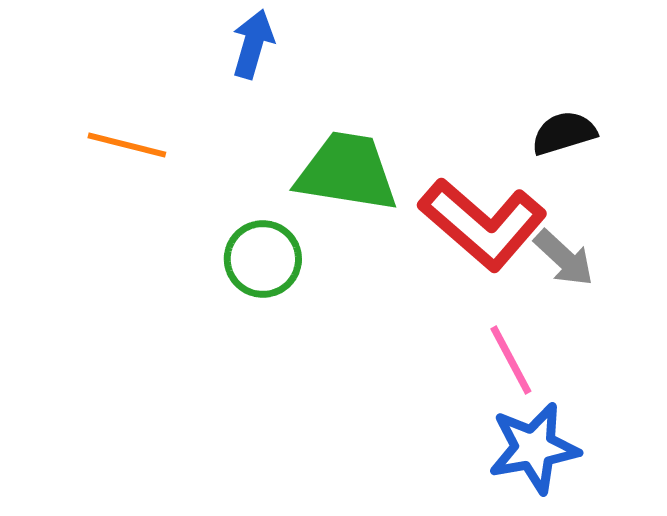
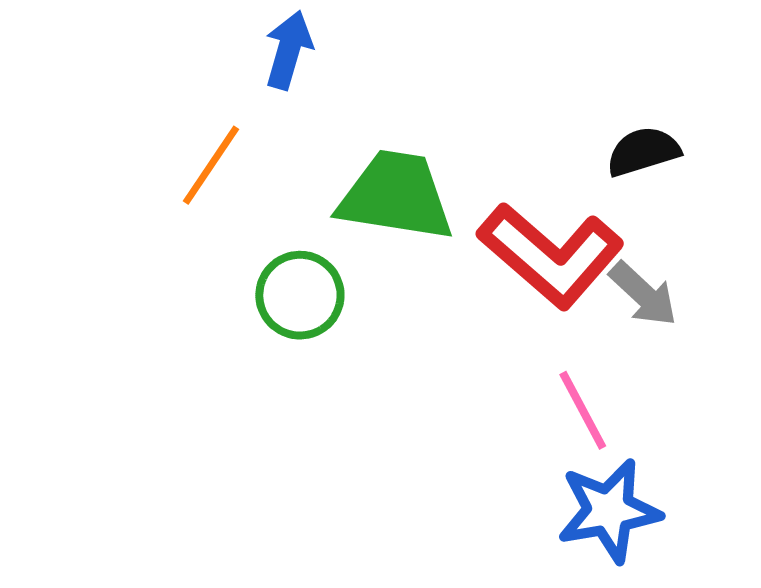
orange line: (127, 145) -> (211, 165), moved, turned -70

